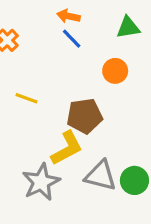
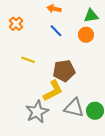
blue line: (72, 39) -> (56, 31), moved
orange circle: (115, 71) -> (86, 35), moved

